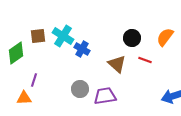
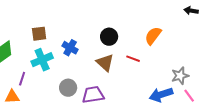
brown square: (38, 36) -> (39, 34), moved
cyan cross: (63, 36) -> (42, 60), moved, turned 35
black circle: (132, 38) -> (109, 37), moved

